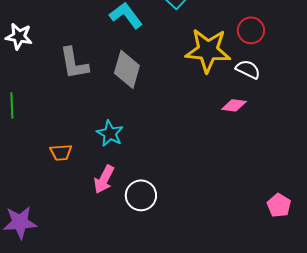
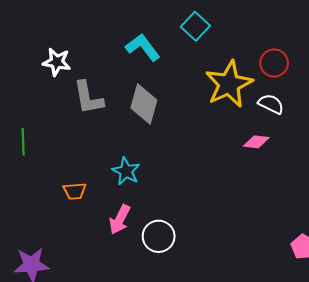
white star: (19, 36) -> (57, 62), moved
yellow star: (208, 50) -> (229, 84), turned -30

